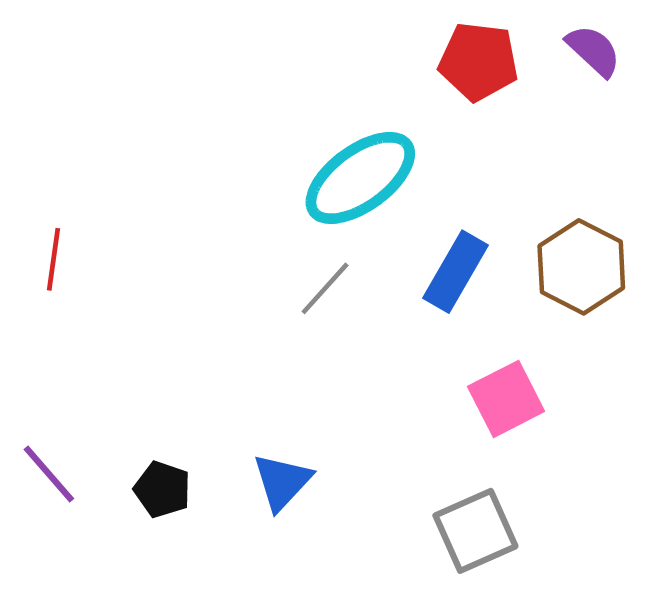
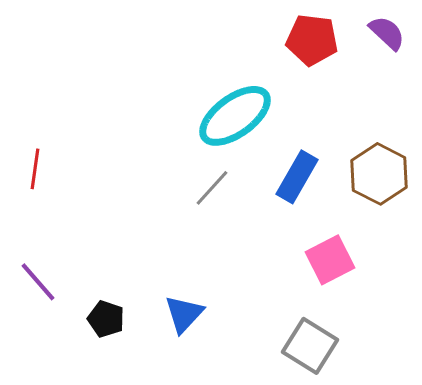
purple line: (49, 474) -> (38, 282), moved
gray square: (475, 531) -> (310, 346), turned -34

